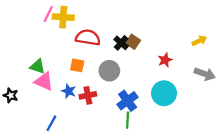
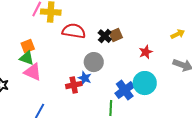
brown square: (133, 42) -> (116, 35), turned 32
orange square: (77, 65) -> (28, 46), moved, turned -32
blue star: (69, 91) -> (85, 78), moved
blue cross: (128, 101) -> (125, 90), moved

